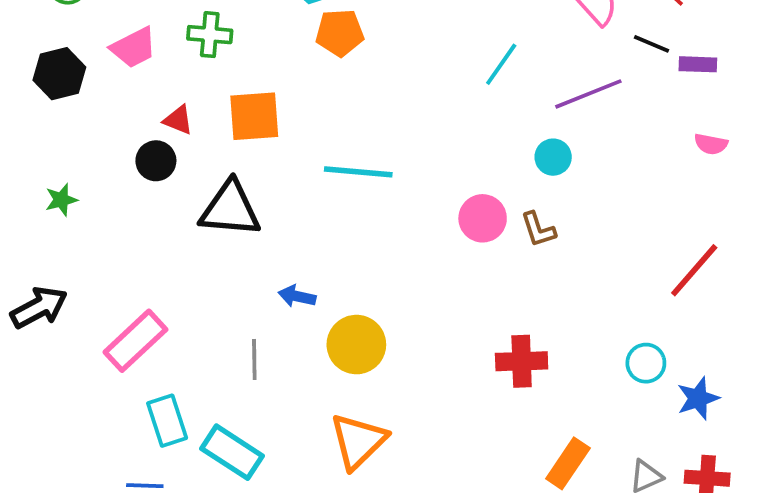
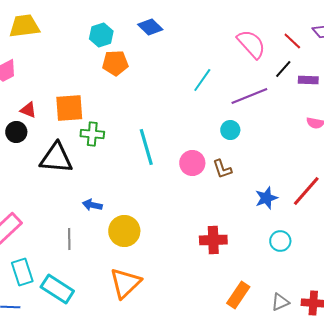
green cross: (210, 35) -> (92, 134), moved
black line: (651, 44) -> (283, 69), turned -72
cyan line: (358, 172) -> (146, 147), moved, turned 69
blue star: (698, 398) -> (266, 198), moved

